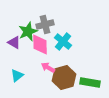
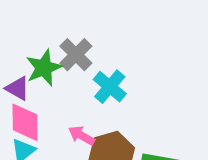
gray cross: (45, 24) -> (76, 55), turned -30
pink diamond: (40, 44) -> (25, 122), moved

